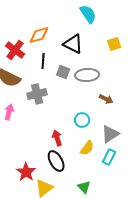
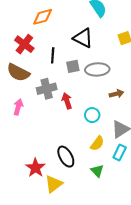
orange diamond: (39, 35) -> (43, 17), moved
gray square: (63, 72) -> (73, 66), turned -32
brown arrow: (106, 99) -> (116, 94), turned -40
red arrow: (57, 138) -> (67, 101), moved
green triangle: (84, 187) -> (97, 171), moved

